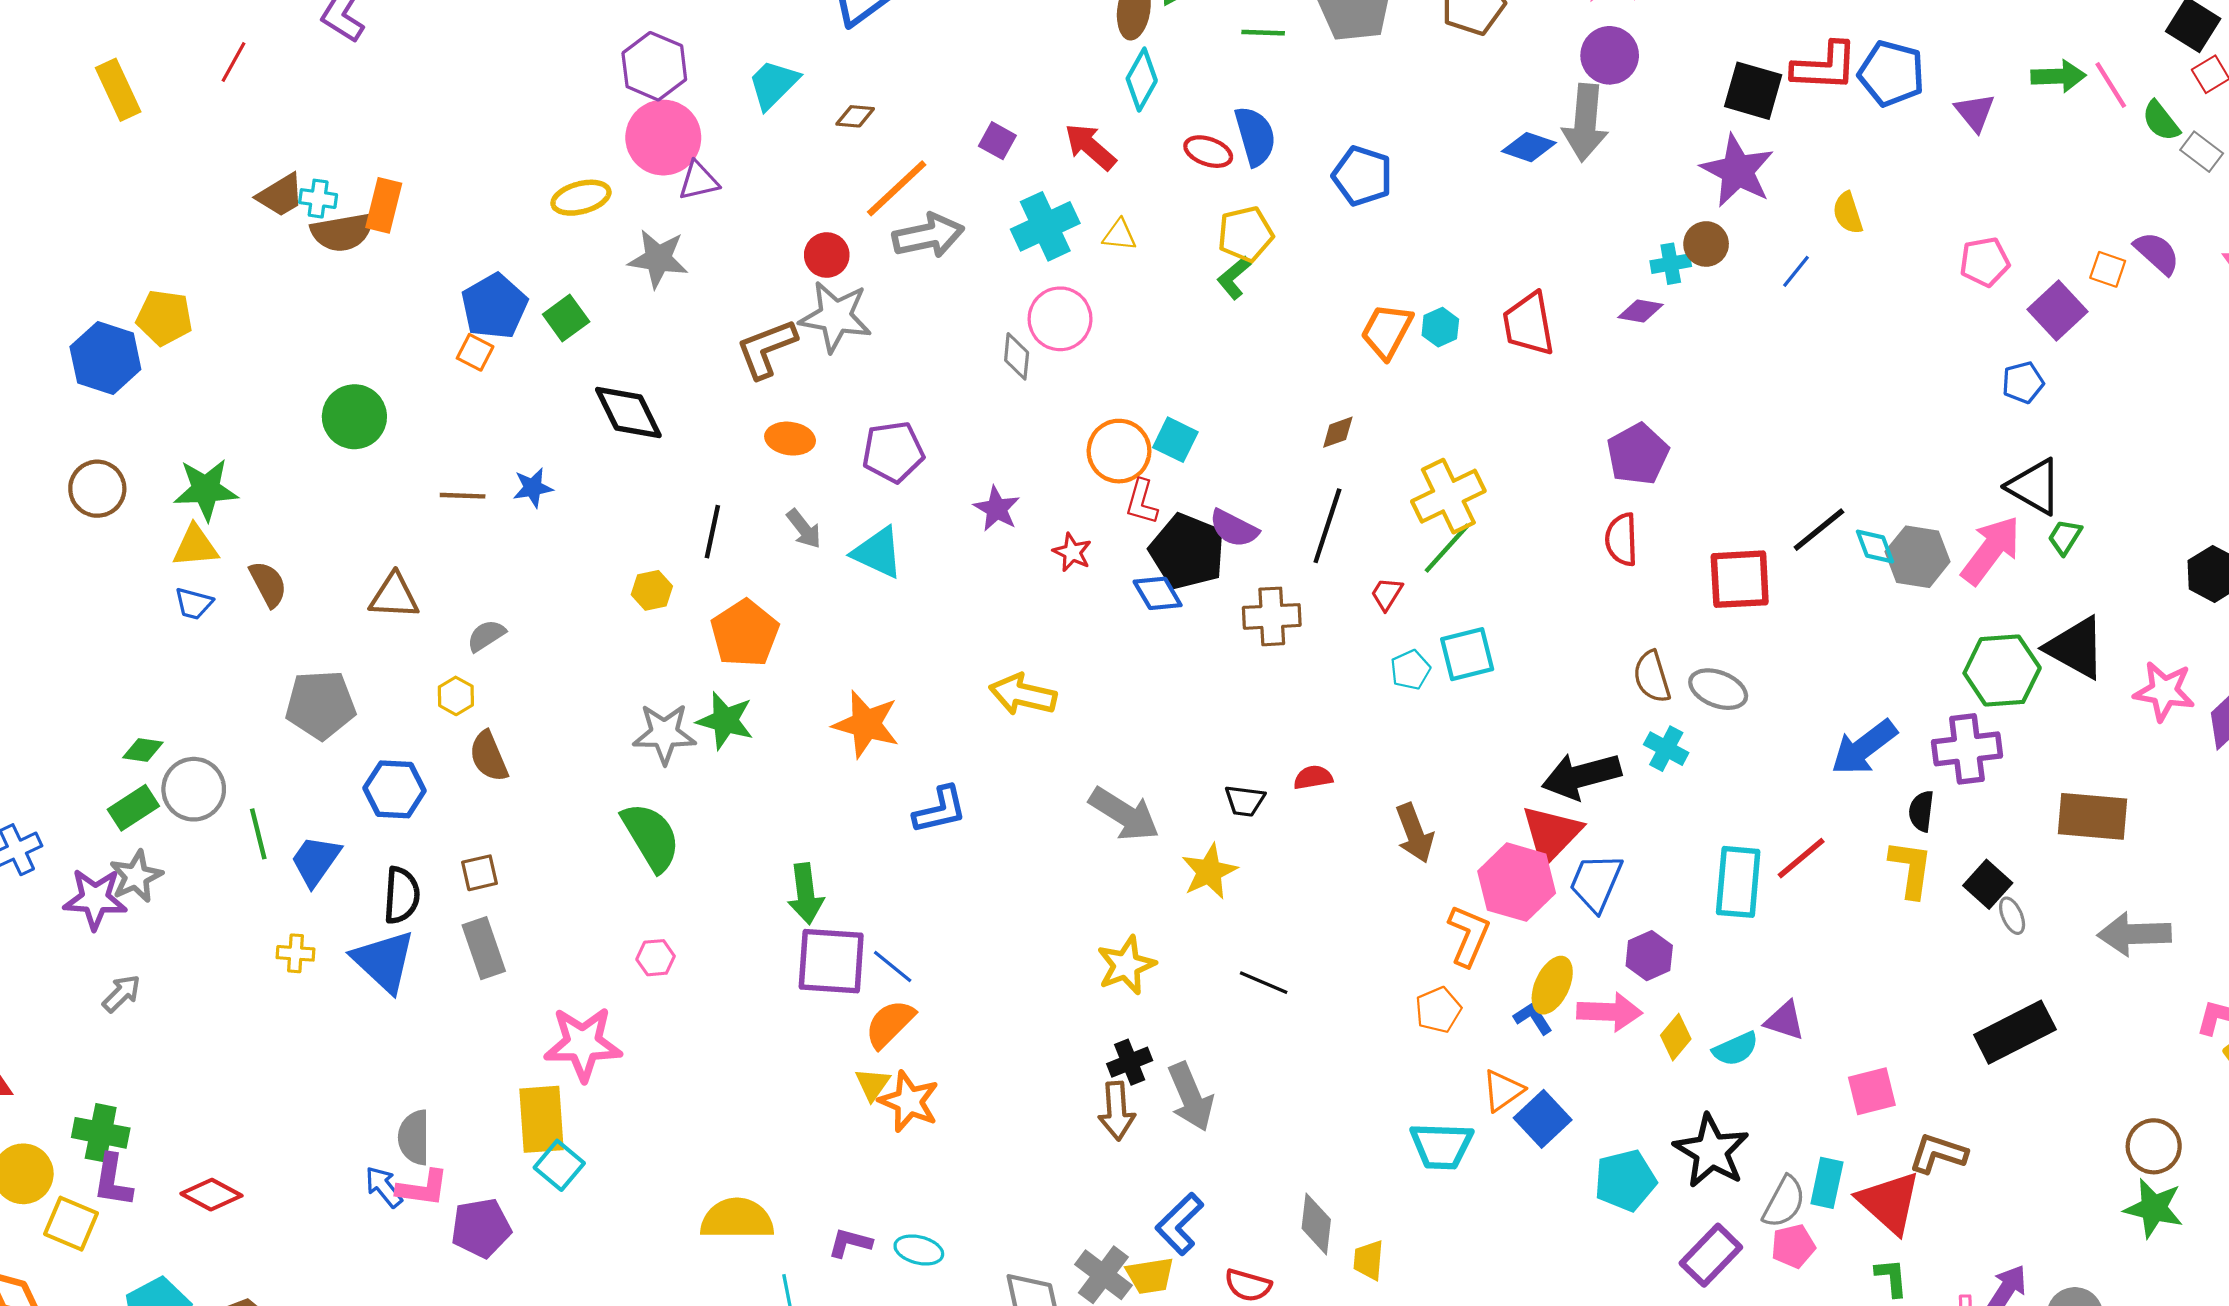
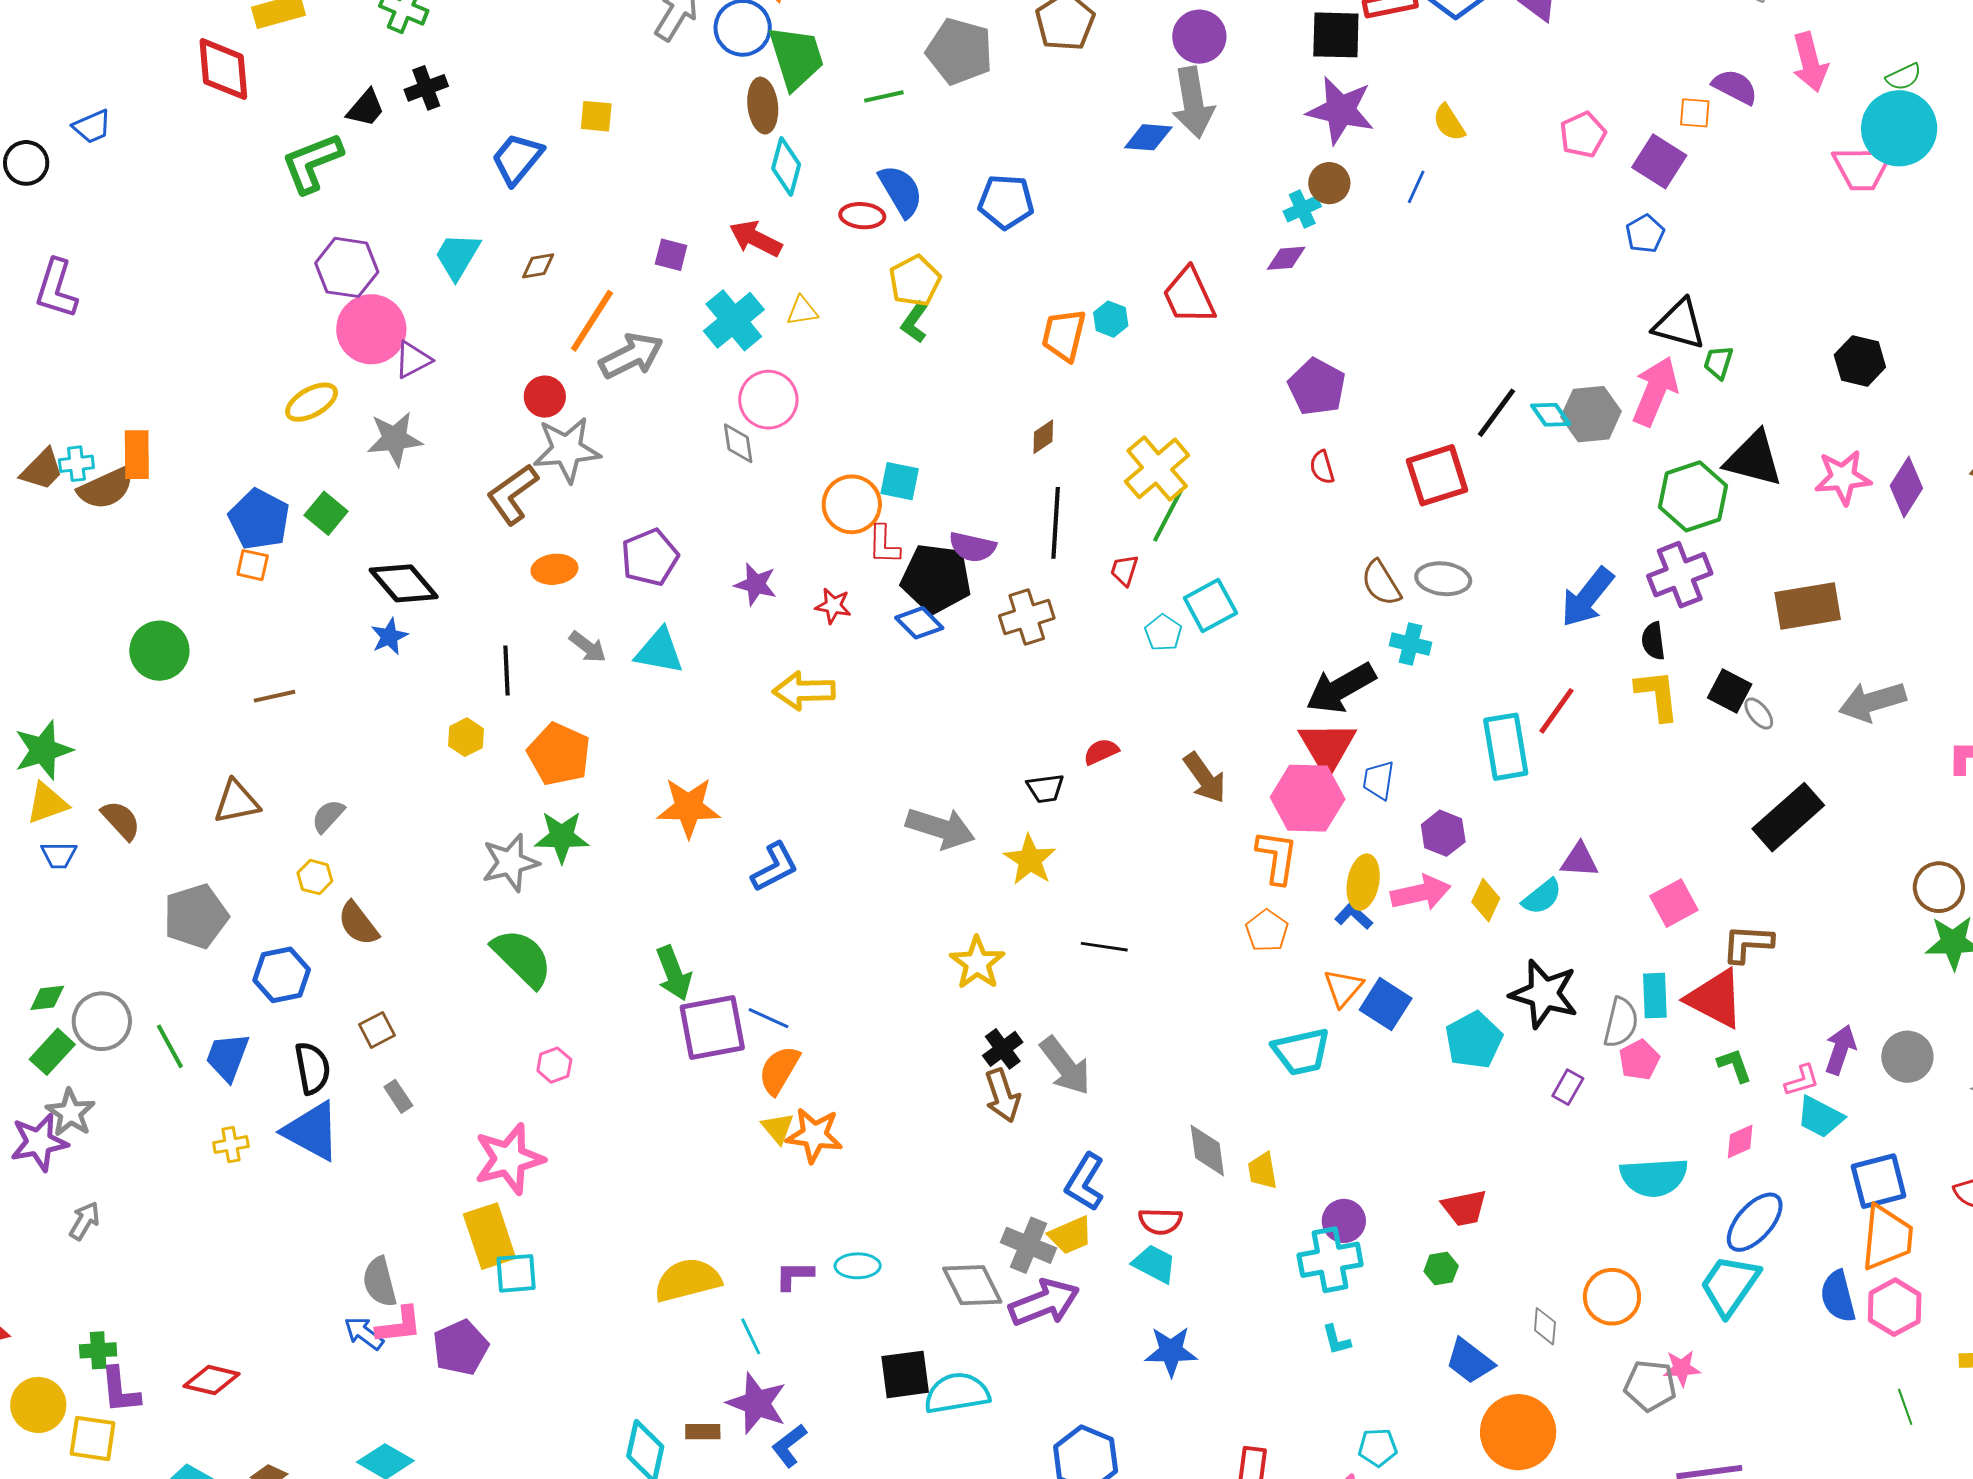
blue star: (533, 488) -> (389, 636), moved
red semicircle: (1622, 540) -> (1322, 467), size x0.7
yellow arrow: (1023, 695) -> (804, 691), moved
blue trapezoid: (1596, 883) -> (1379, 780), size x0.7
gray rectangle: (484, 948) -> (398, 1096), size x0.6
green cross: (101, 1133) -> (98, 1350), size x0.7
cyan square: (559, 1165) -> (516, 1273), turned -30
purple rectangle: (1711, 1255) -> (1568, 1087), size x0.6

